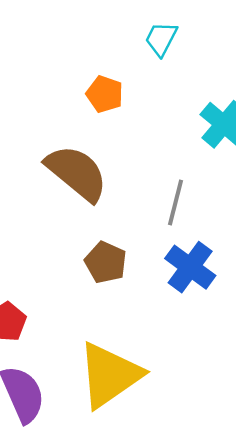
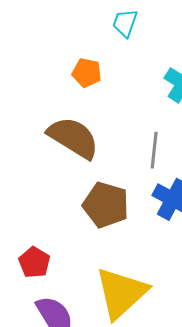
brown pentagon: (106, 262) -> (106, 205), size x1.4

